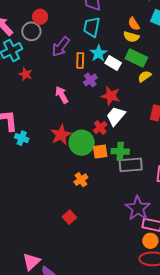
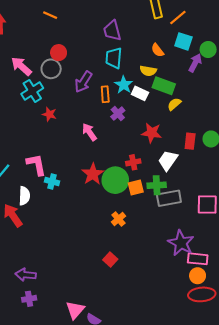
yellow semicircle: (131, 37) -> (148, 71), moved
red star: (111, 96) -> (152, 133), moved
white trapezoid: (116, 116) -> (168, 160), moved
red cross: (100, 127) -> (133, 162), turned 32

